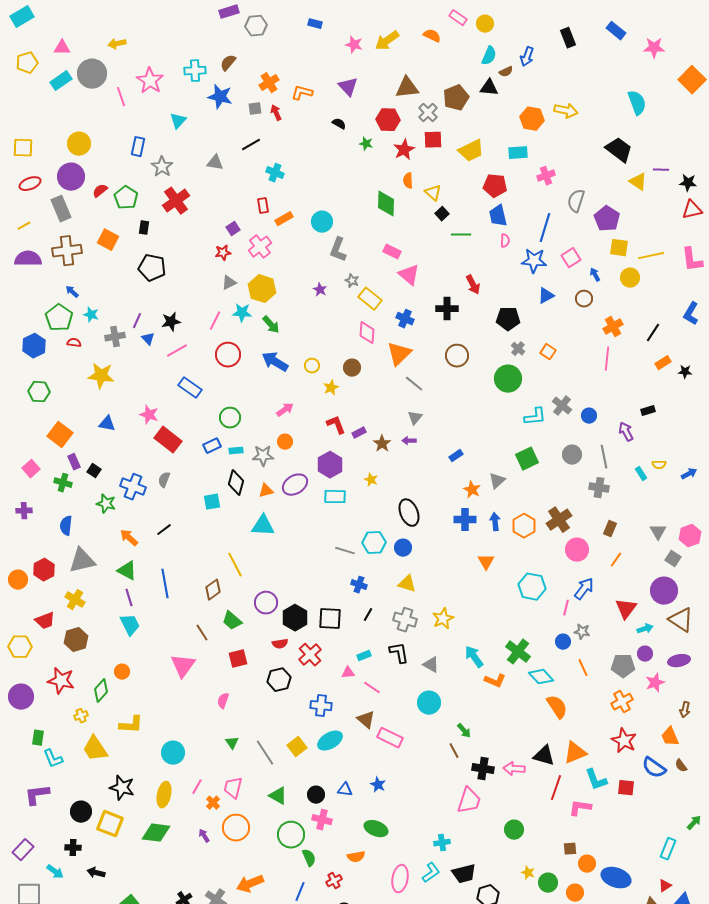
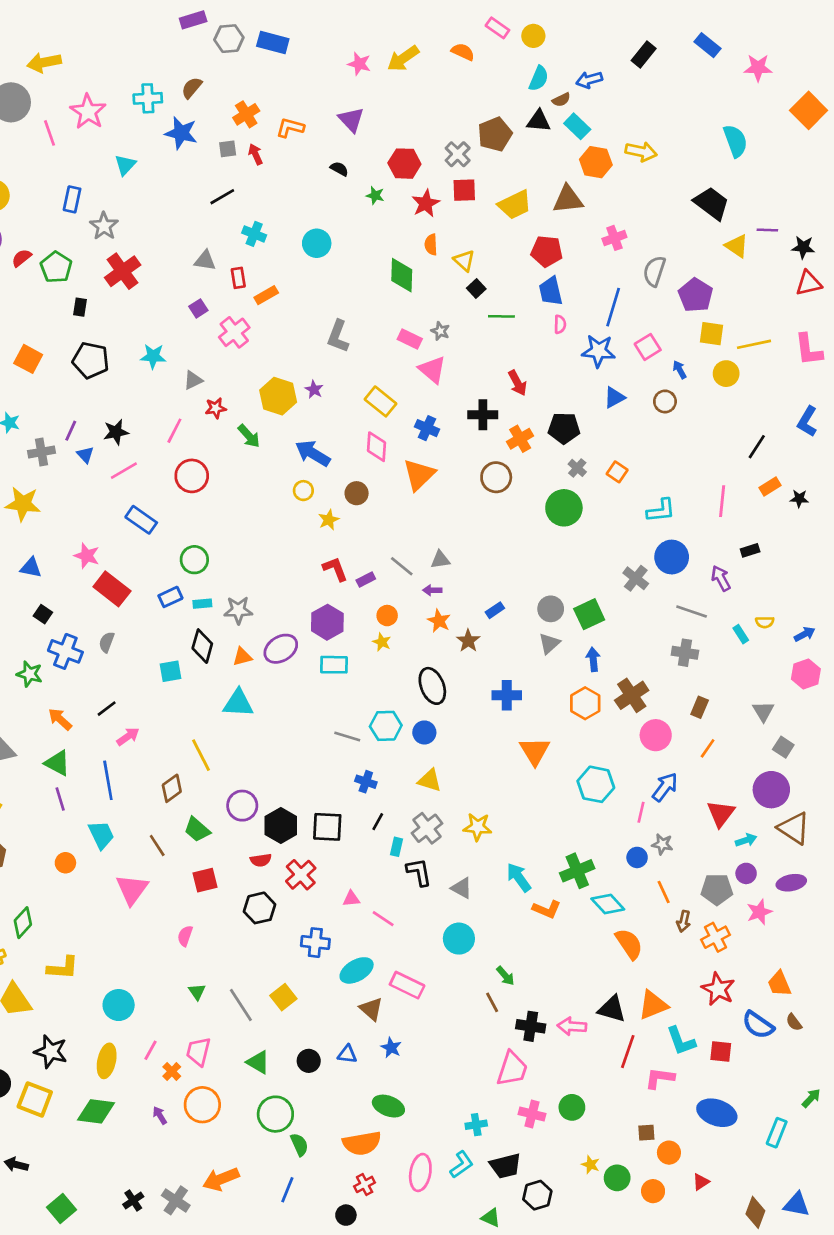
blue rectangle: (315, 24) -> (273, 43), moved, size x1.6
black rectangle: (568, 38) -> (644, 54), turned 60
yellow arrow: (117, 44) -> (44, 62), size x1.4
blue arrow: (527, 57) -> (589, 80), turned 54
brown triangle: (407, 88) -> (568, 199), moved
cyan rectangle: (518, 153) -> (577, 126), moved, turned 48
gray triangle: (215, 163) -> (205, 261), moved
cyan circle: (322, 222) -> (317, 243), moved
orange square: (108, 240) -> (28, 359), moved
red star: (223, 253) -> (216, 408), moved
gray star: (352, 281) -> (440, 331), moved
yellow hexagon: (262, 289) -> (278, 396), moved
cyan star: (242, 313) -> (153, 356), moved
orange cross: (613, 327) -> (520, 439), moved
pink line: (607, 359) -> (722, 501), moved
blue arrow: (275, 362) -> (313, 453), moved
gray line: (414, 384) -> (402, 566), moved
gray cross: (562, 406) -> (636, 578), moved
pink arrow: (285, 410) -> (128, 736), moved
blue circle: (589, 416) -> (672, 557), size x1.6
cyan L-shape: (535, 417) -> (661, 510), moved
gray triangle: (415, 418) -> (440, 560), turned 42
orange circle: (285, 442) -> (387, 616), moved
brown star: (382, 444) -> (468, 641), moved
gray circle: (572, 455) -> (551, 609), moved
gray line: (604, 457) -> (692, 612), turned -60
black square: (94, 471) -> (43, 614), moved
orange star: (472, 490) -> (439, 621), moved
blue arrow: (495, 522) -> (593, 659), moved
pink hexagon: (690, 536) -> (806, 674), moved
orange triangle: (486, 562) -> (535, 751), size x1.4
yellow star: (443, 619) -> (478, 827), turned 30
gray cross: (405, 620) -> (427, 828), turned 35
cyan trapezoid: (130, 625) -> (101, 835), moved
green cross: (518, 652) -> (577, 871), turned 30
cyan rectangle: (364, 656) -> (396, 847), moved, turned -56
orange circle: (122, 672) -> (65, 863), moved
brown arrow: (685, 710) -> (684, 921), moved
brown triangle: (366, 720) -> (371, 1009), moved
cyan ellipse: (330, 741) -> (357, 970), moved
pink cross: (322, 820) -> (532, 1114), moved
orange semicircle: (356, 857) -> (362, 1143), size x1.6
blue ellipse: (616, 878) -> (717, 1113), moved
red cross: (334, 881) -> (365, 1184), moved
red triangle: (665, 886) -> (701, 1182), moved

